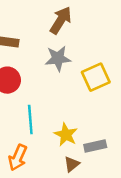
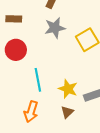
brown triangle: (72, 164) -> (67, 112), moved

